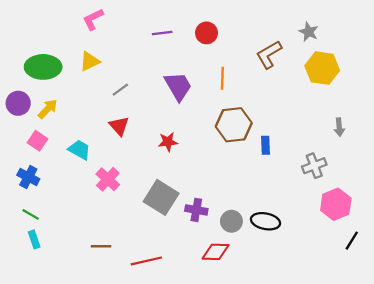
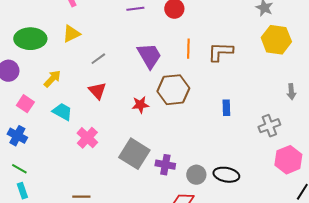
brown L-shape: (269, 54) -> (220, 52), moved, turned 32
yellow arrow: (48, 109) -> (52, 79), moved
brown hexagon: (234, 125) -> (173, 90), moved

